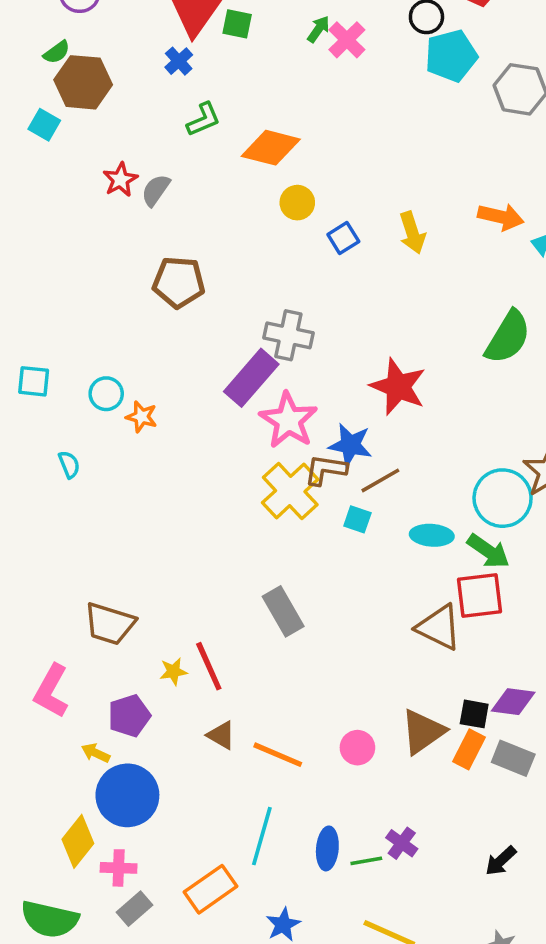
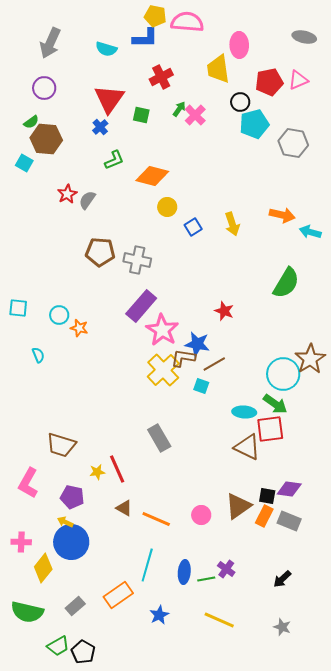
green square: (237, 24) -> (141, 115), moved
gray cross: (288, 335) -> (137, 260), moved
red star: (398, 387) -> (224, 311), size x0.6
cyan ellipse: (432, 535) -> (244, 412), moved
purple pentagon: (129, 716) -> (72, 497), turned 30
yellow arrow: (96, 753) -> (65, 522), moved
pink cross: (119, 868) -> (21, 542), moved

